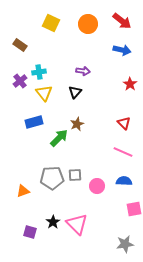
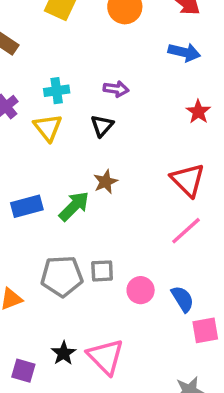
cyan cross: (39, 72) -> (57, 91), moved
blue rectangle: (34, 122) -> (27, 206), moved
red triangle: (124, 123) -> (188, 180), size x1.5
pink line: (123, 152) -> (186, 231), turned -66
blue semicircle: (124, 181) -> (183, 299), moved, turned 56

